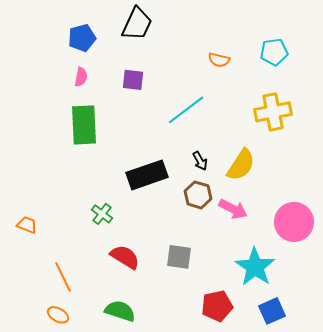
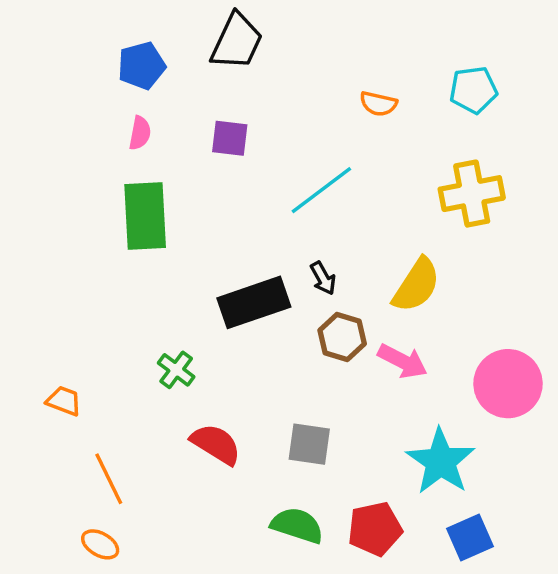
black arrow: (200, 161) -> (323, 278), moved
orange trapezoid: (27, 225) -> (64, 401), moved
green semicircle: (120, 311) -> (297, 525), moved

